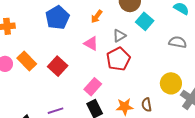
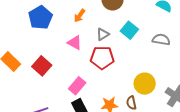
cyan square: (145, 21) -> (129, 30), moved
red pentagon: (118, 59) -> (102, 58), turned 30
yellow circle: (171, 83) -> (145, 84), moved

